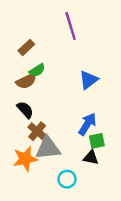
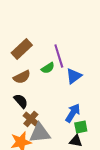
purple line: (71, 26) -> (59, 56), moved
brown rectangle: (26, 48) -> (22, 49), size x1.5
green semicircle: (37, 70) -> (48, 68), moved

